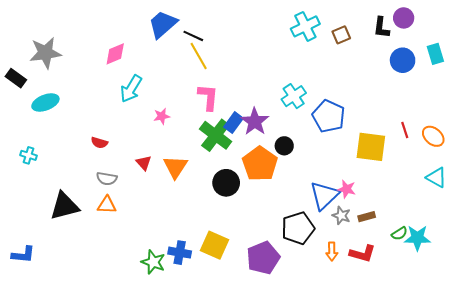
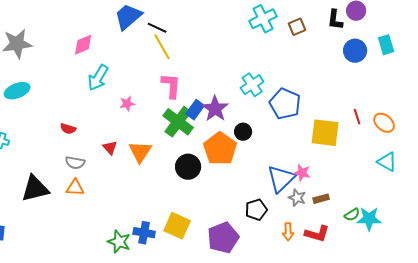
black pentagon: (298, 228) -> (256, 210), size x0.7

